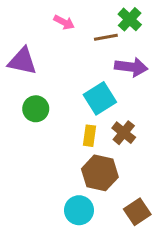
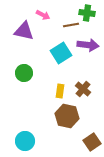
green cross: (130, 19) -> (87, 13), turned -35
purple triangle: (22, 61) -> (24, 31), moved
cyan square: (100, 98) -> (61, 53), moved
cyan circle: (79, 210) -> (25, 141), moved

